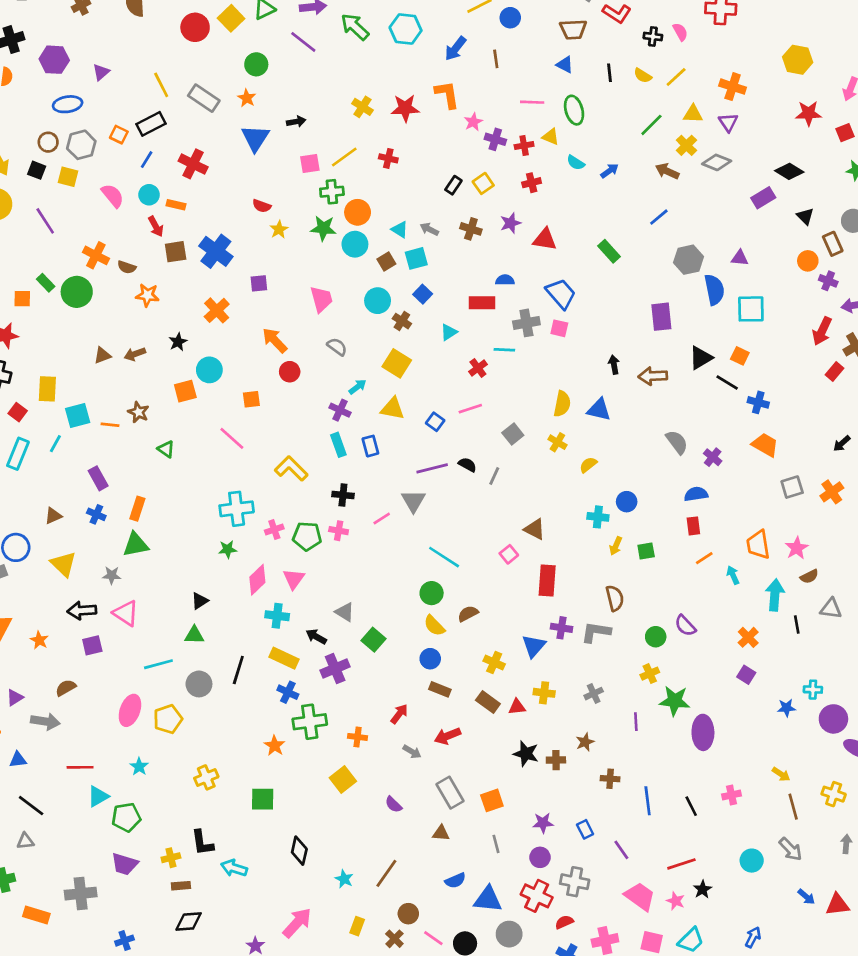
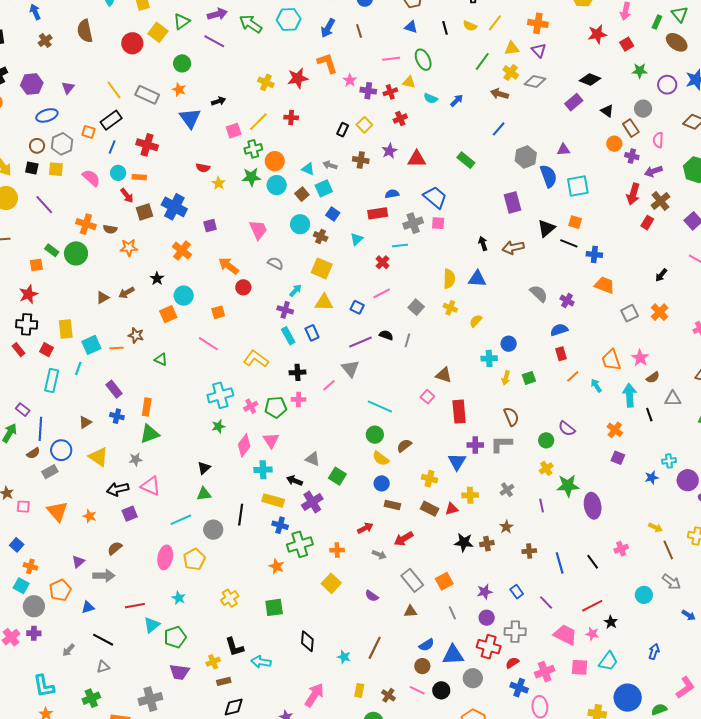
red arrow: (399, 714) -> (365, 528), turned 35
brown circle: (408, 914) -> (422, 666), moved

